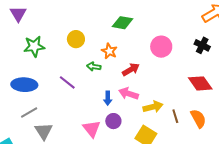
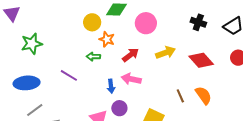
yellow circle: (76, 39) -> (92, 22), moved
pink circle: (161, 47) -> (146, 23), moved
yellow arrow: (153, 107) -> (166, 53), moved

